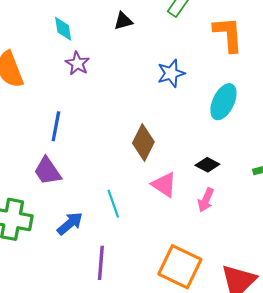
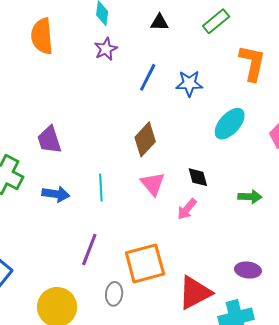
blue line: (56, 126) -> (148, 77), moved
black diamond: (207, 165) -> (198, 177), turned 30
blue arrow: (70, 223) -> (56, 194), turned 32
purple line: (101, 263) -> (89, 249), moved
orange square: (180, 267) -> (145, 263), turned 33

